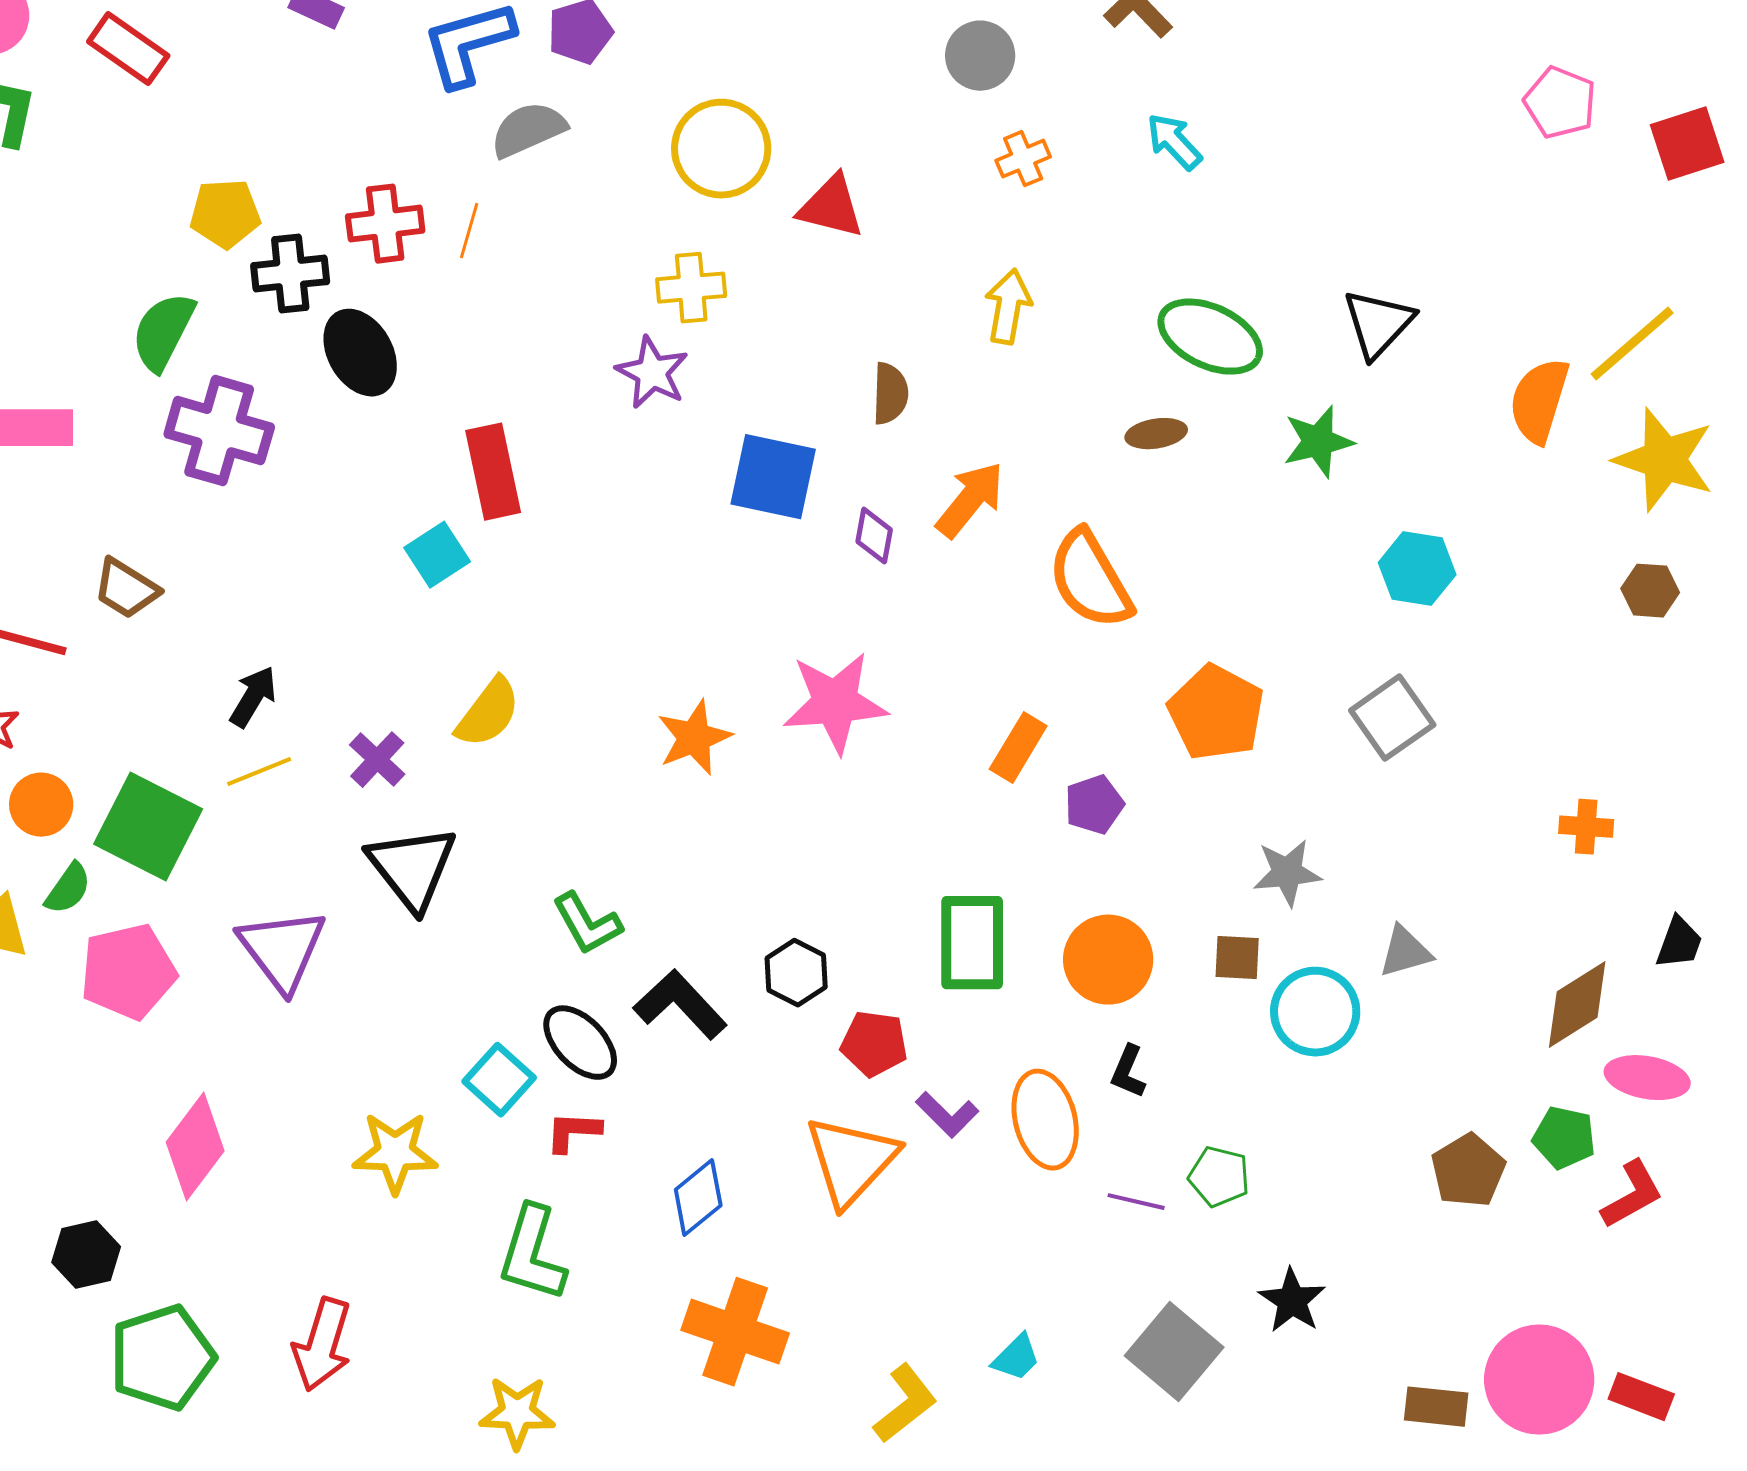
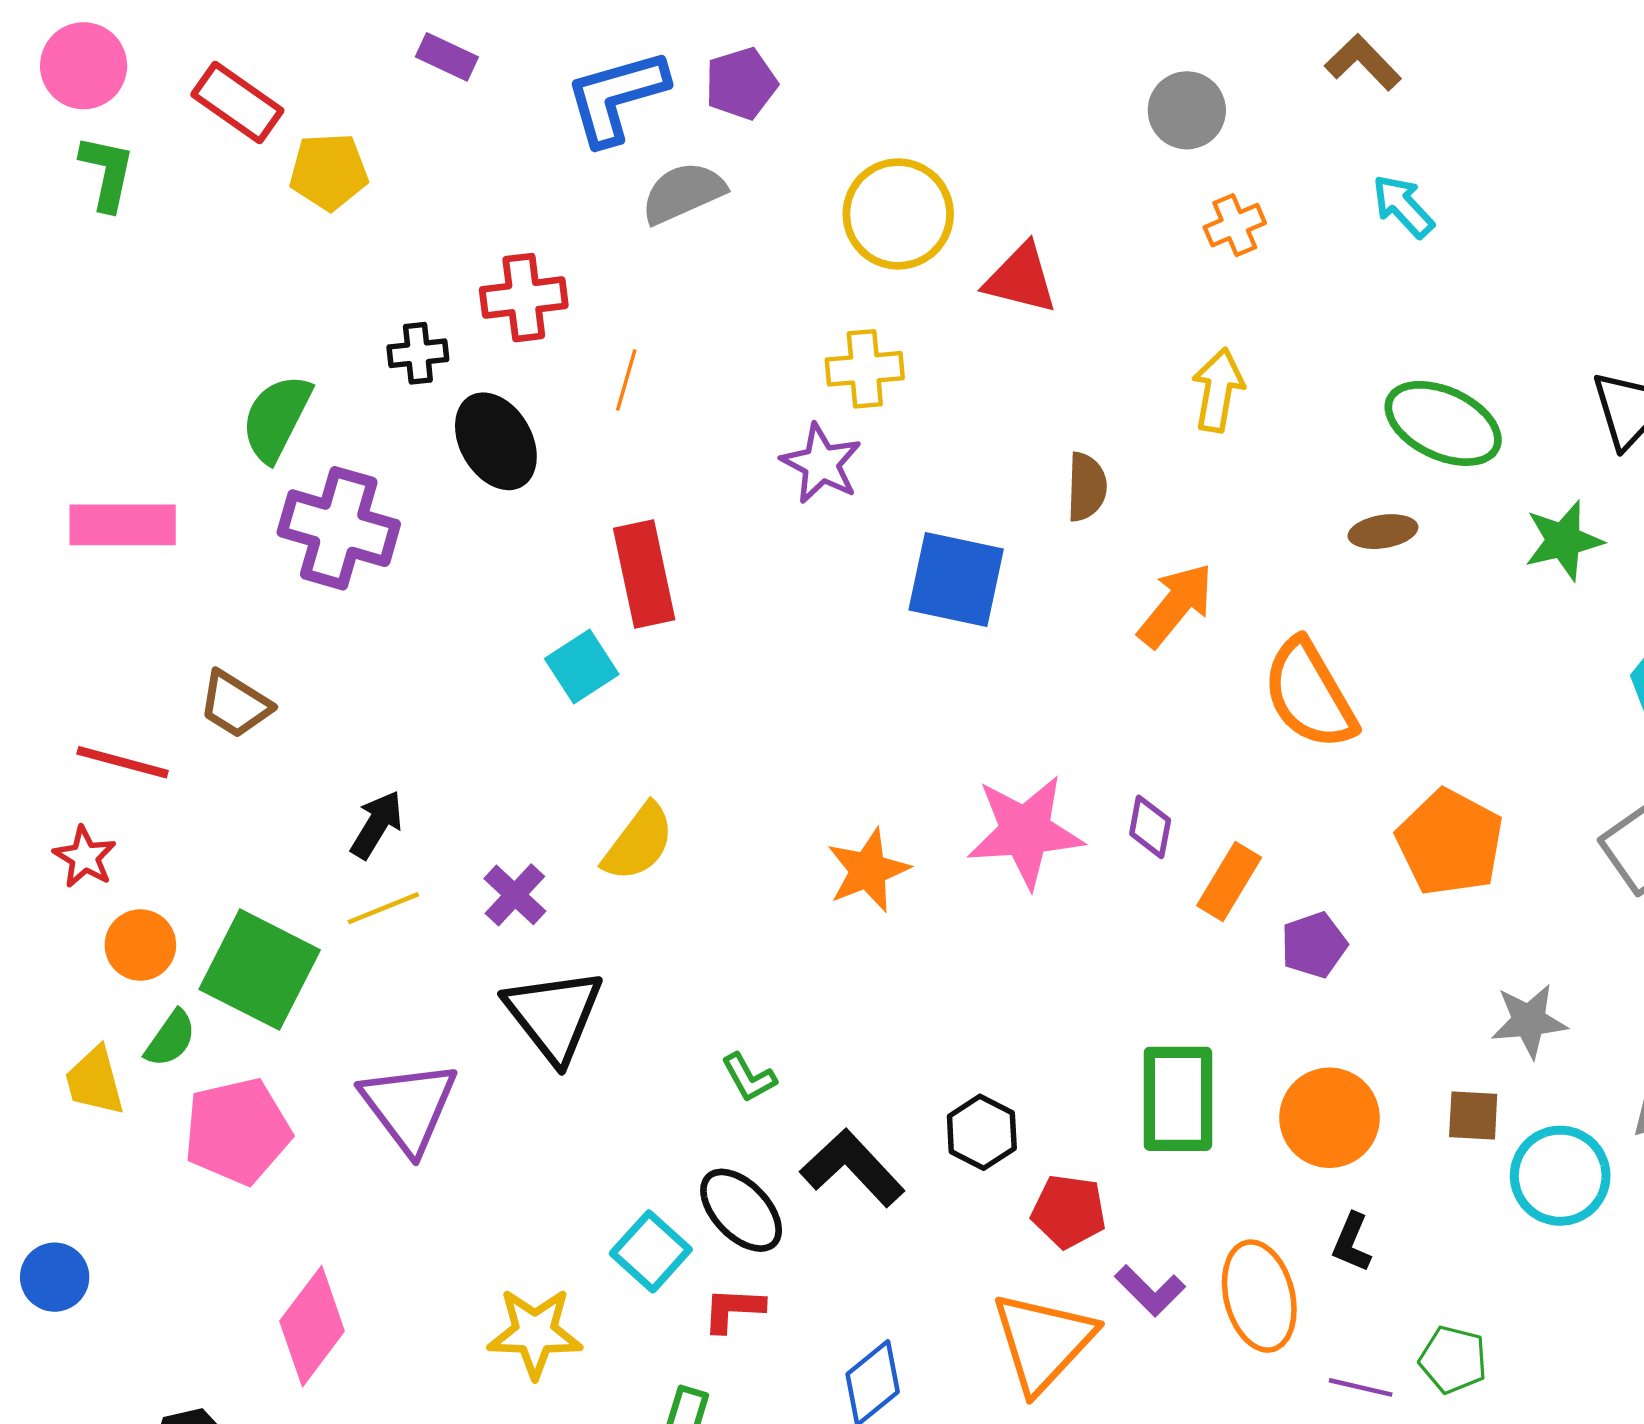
yellow pentagon: (225, 214) -> (329, 172), moved
orange line: (469, 231) -> (626, 380), moved
black cross: (290, 274) -> (418, 353), size x0.7
purple diamond: (874, 536) -> (1150, 827), moved
green L-shape: (587, 924) -> (749, 1078), size x0.7

